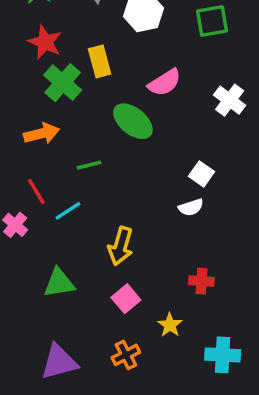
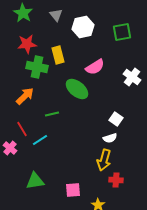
red star: (45, 42) -> (27, 44), turned -30
green cross: (63, 83) -> (37, 67), turned -30
orange arrow: (42, 133) -> (25, 96), turned -30
yellow arrow: (121, 246) -> (104, 160), moved
pink square: (126, 299) -> (73, 190), turned 35

